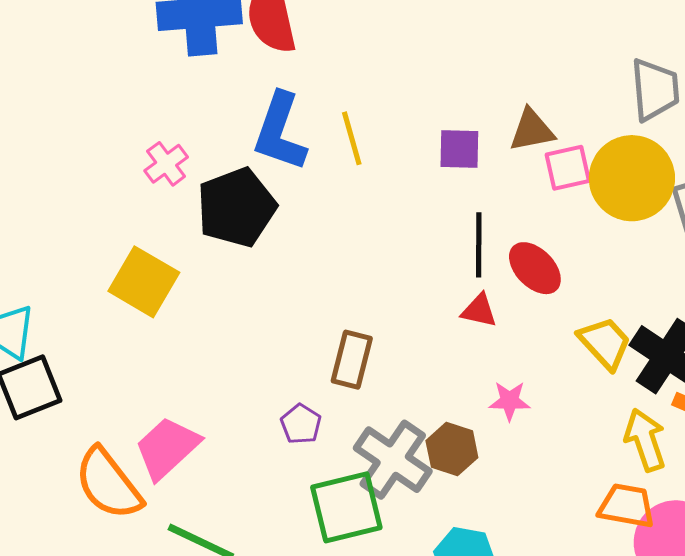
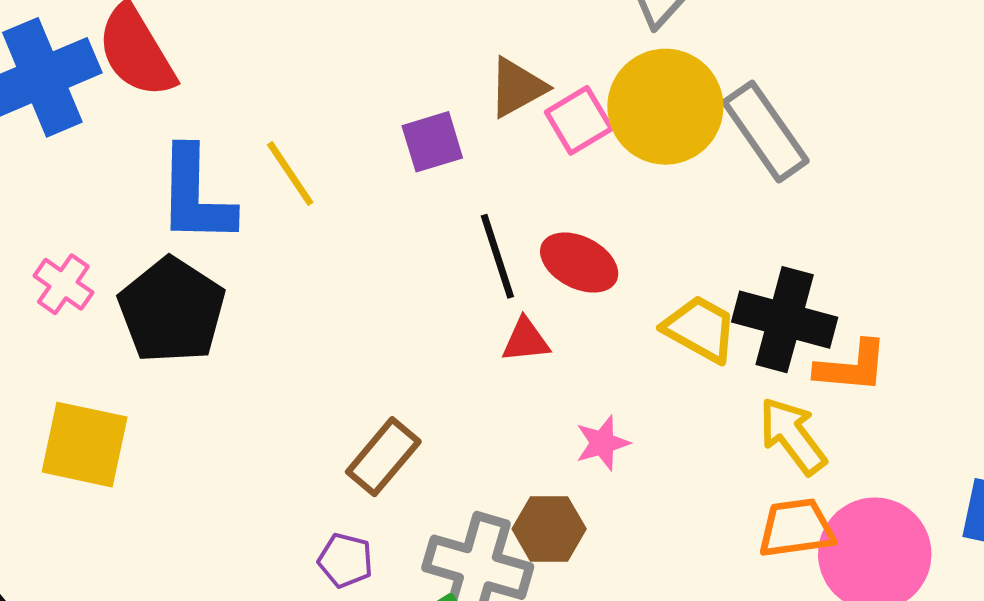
brown rectangle: (352, 360) -> (383, 457), turned 44

